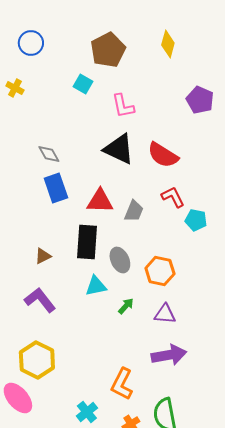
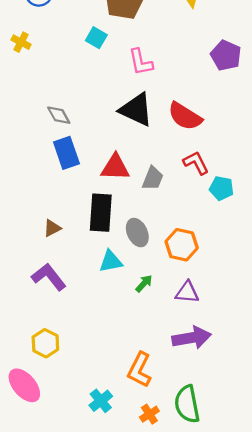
yellow hexagon: (37, 360) -> (45, 343), size x0.7

